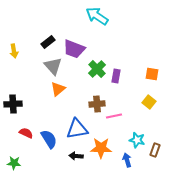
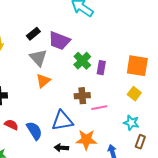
orange square: (152, 74) -> (137, 66), size x1.6
cyan star: (137, 140) -> (131, 123), moved

